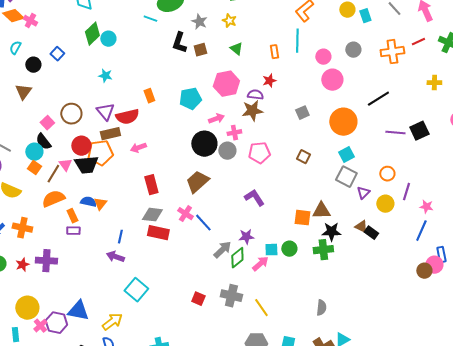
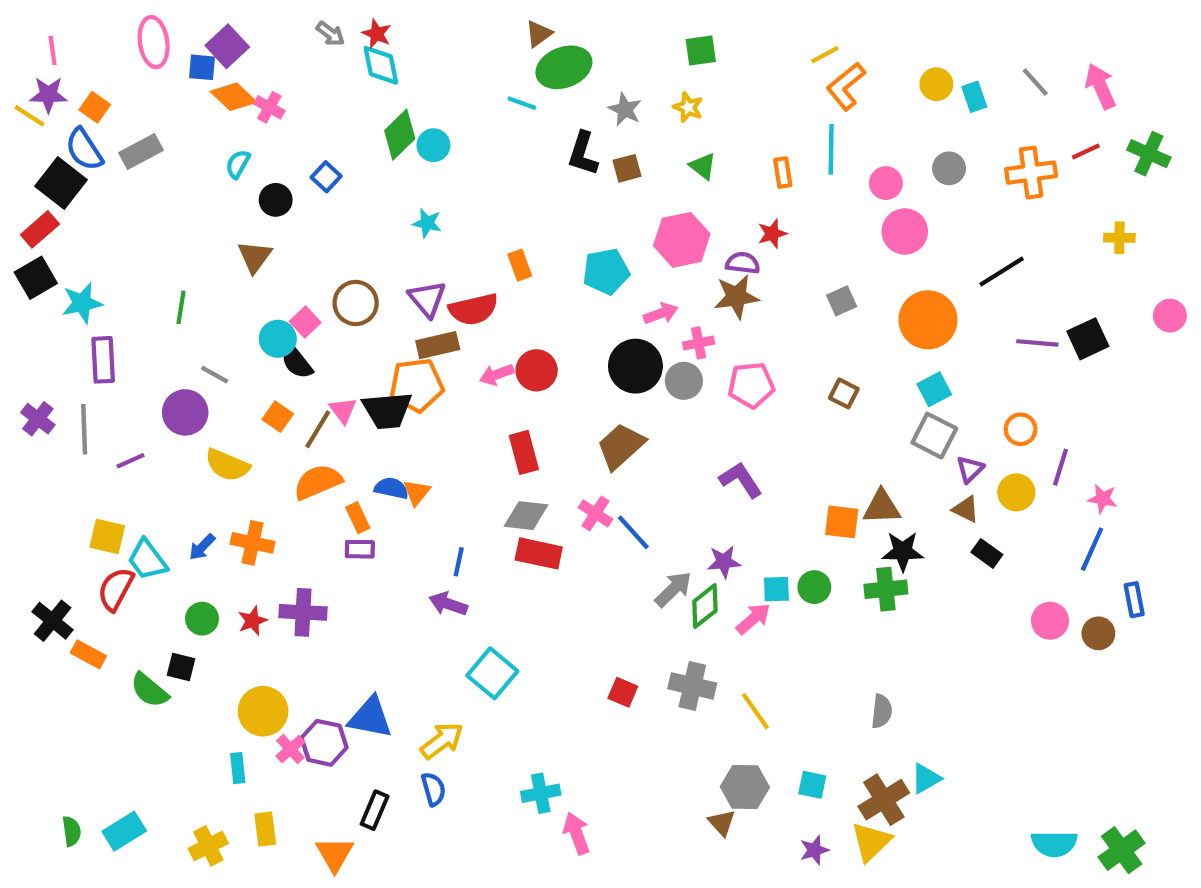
red circle: (81, 146) -> (537, 370), moved
cyan circle: (34, 152) -> (278, 339), moved
brown triangle: (361, 227) -> (966, 509), moved
pink circle: (434, 265) -> (1050, 621), moved

